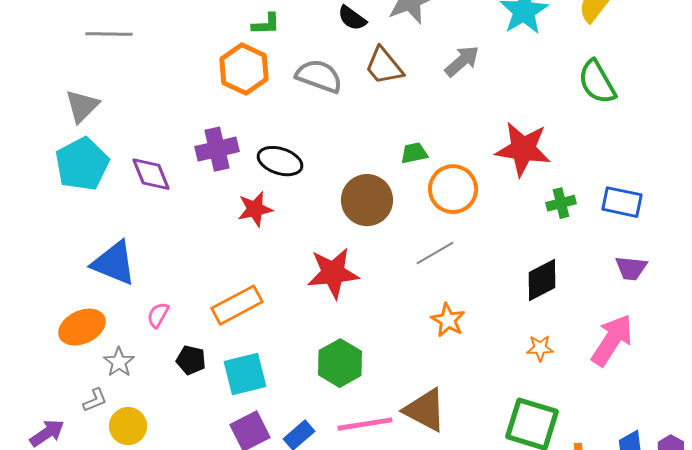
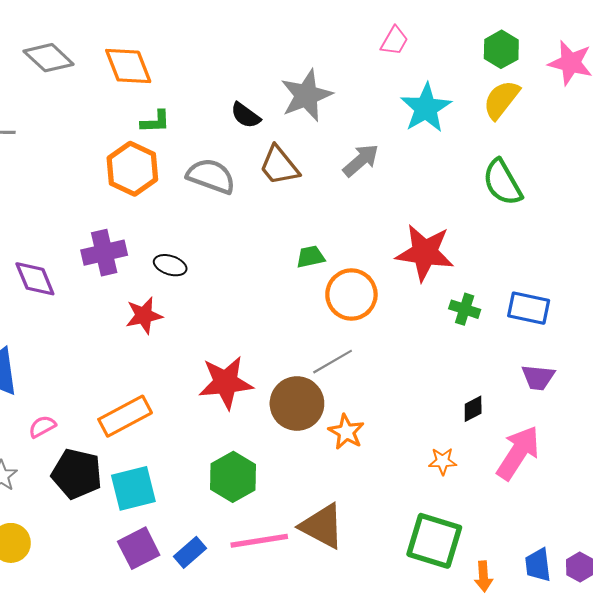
black ellipse: (280, 161) -> (170, 265), size x0.7
brown circle: (367, 200) -> (297, 404), moved
green cross: (561, 203) -> (465, 309), turned 32
black diamond: (542, 280) -> (473, 409), moved, size x0.6
pink semicircle: (158, 315) -> (42, 427), turned 32
black pentagon: (191, 360) -> (77, 474), size x1.6

